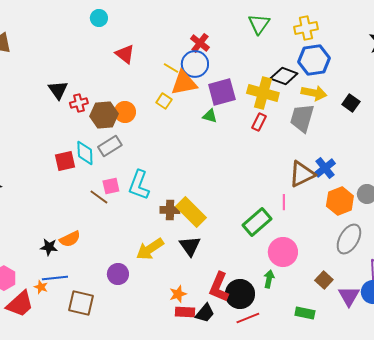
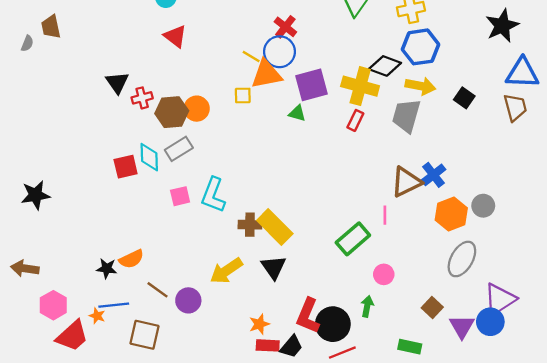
red triangle: (125, 54) -> (175, 36), moved
yellow square: (164, 101) -> (243, 96), turned -35
brown line: (99, 197) -> (158, 290), moved
pink circle: (283, 252) -> (384, 274), size x0.6

